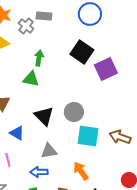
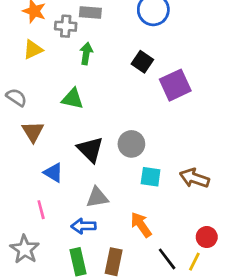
gray cross: (26, 26) -> (66, 26), turned -35
black square: (82, 52) -> (142, 62), size x0.7
green arrow: (39, 58) -> (86, 54), moved
cyan square: (88, 136) -> (151, 177), size x0.7

